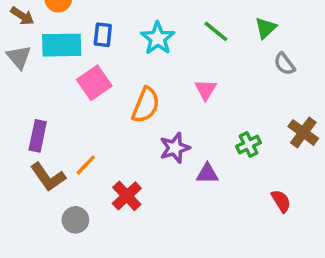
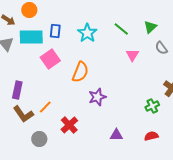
pink triangle: (206, 90) -> (132, 55), moved
green cross: (248, 144) -> (152, 106), moved
purple triangle: (207, 174) -> (116, 135), moved
red semicircle: (281, 201) -> (151, 136), moved, turned -72

